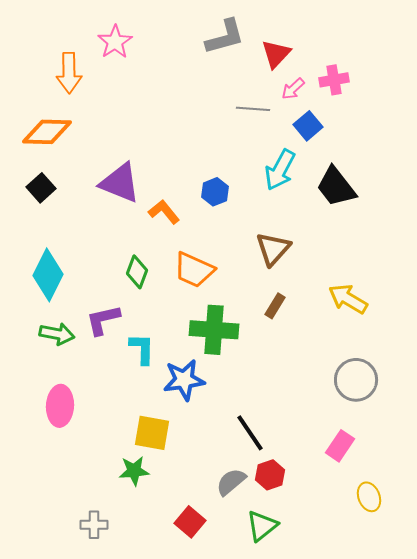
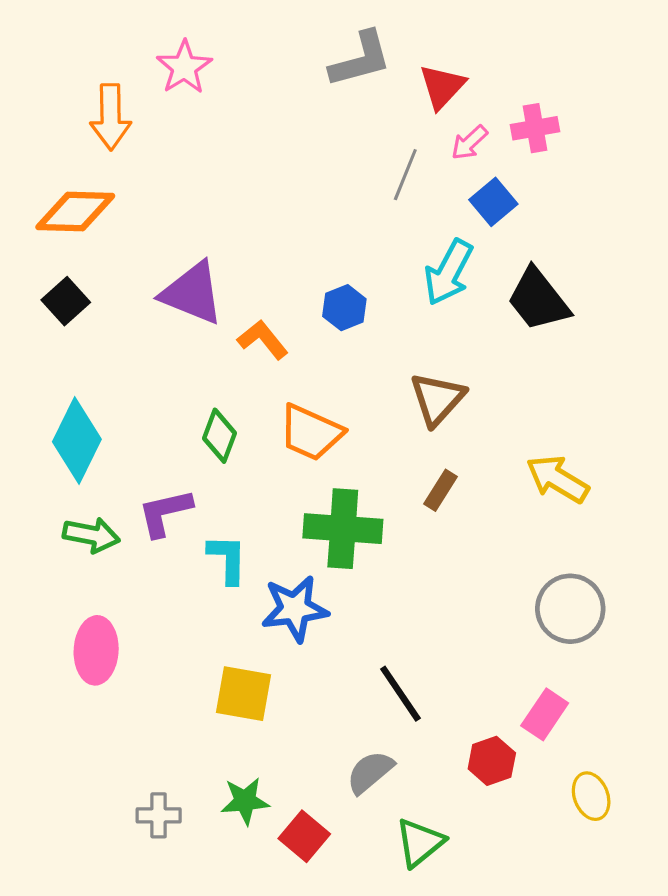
gray line: (253, 109) -> (405, 175), turned -72
green star: (134, 471) -> (245, 801), moved
red hexagon: (270, 475) -> (492, 761), moved
gray cross: (94, 525) -> (159, 815), moved

